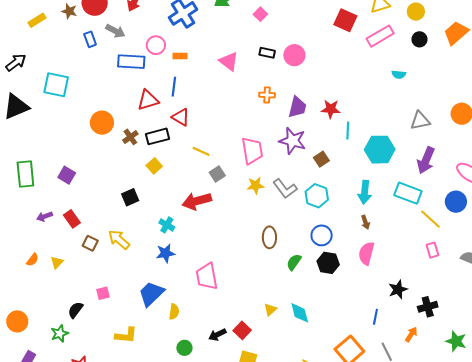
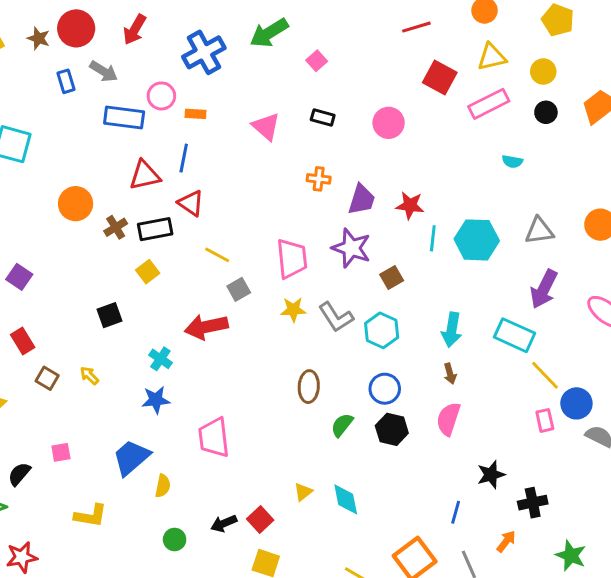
pink circle: (294, 55) -> (389, 123), moved
cyan hexagon: (380, 150) -> (477, 240), moved
blue circle: (456, 202) -> (576, 403), moved
yellow arrow: (119, 240) -> (89, 376), size x0.6

